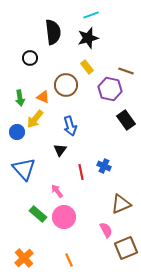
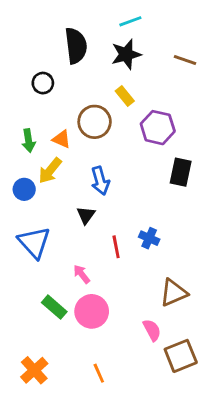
brown line: (126, 71) -> (185, 60), moved
black rectangle: (126, 120) -> (181, 172), turned 48

